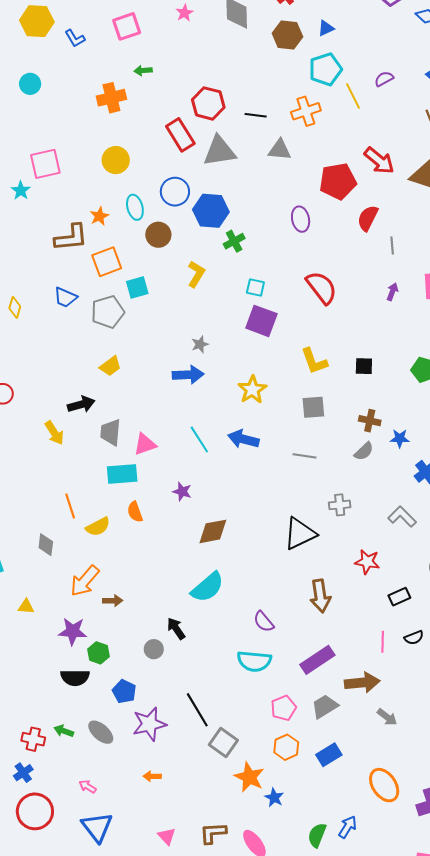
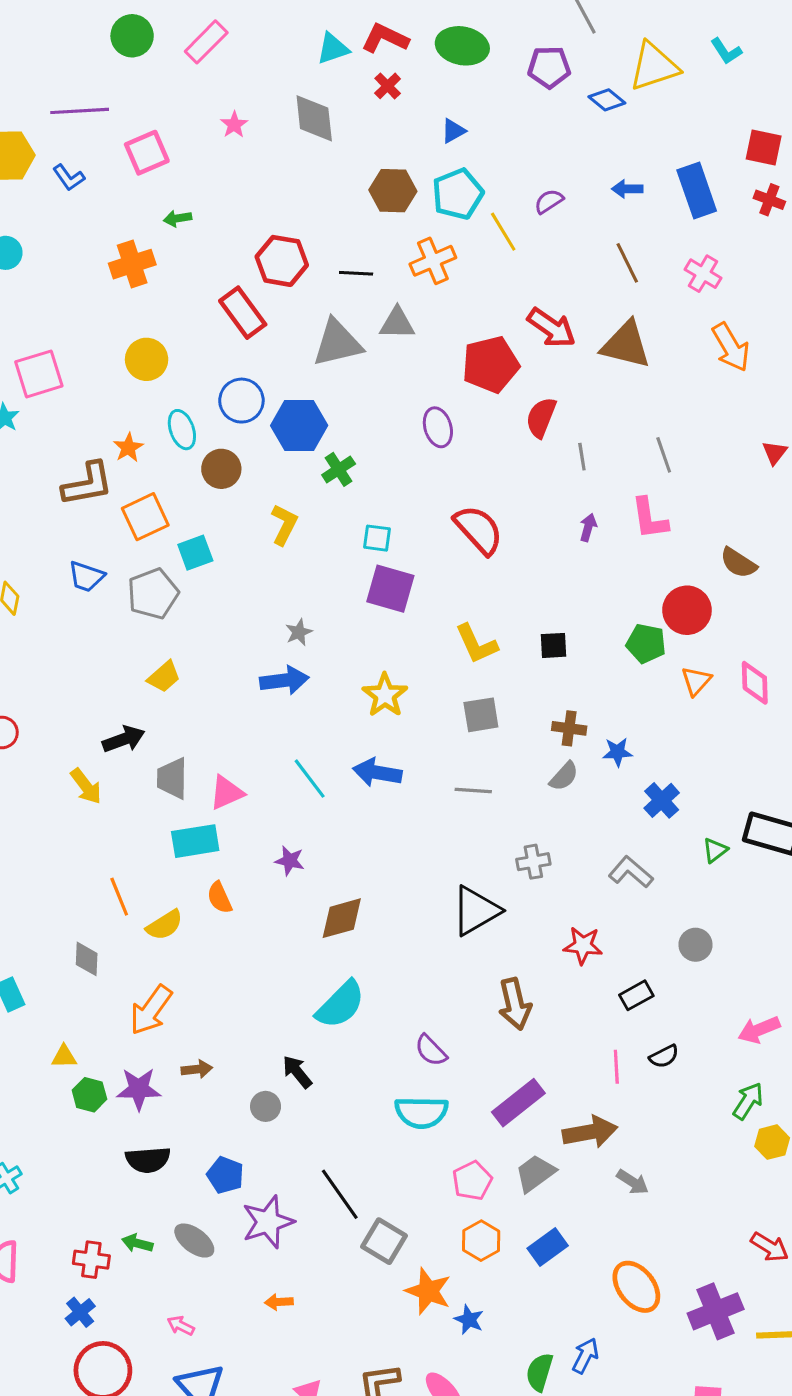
brown hexagon: (287, 35) -> (393, 191), moved
gray triangle: (219, 151) -> (337, 343), moved
brown arrow: (113, 601) -> (197, 1069), moved
green hexagon: (98, 653) -> (89, 1095), moved

